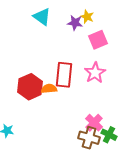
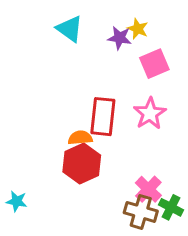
red hexagon: (30, 87) -> (82, 163), moved

